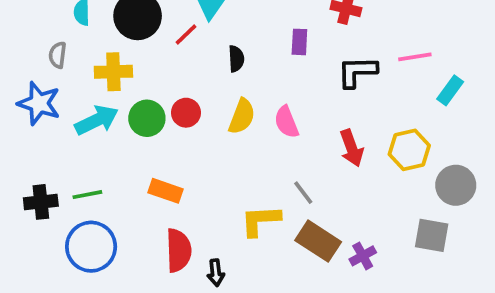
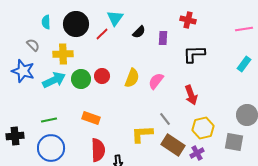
gray semicircle: (58, 55) -> (33, 45), turned 128
pink line: (415, 57) -> (244, 29), moved
black semicircle: (236, 59) -> (139, 32), moved, turned 48
pink semicircle: (286, 122) -> (156, 81), turned 60
yellow hexagon: (409, 150) -> (203, 128), moved
black cross: (41, 202) -> (15, 136), moved

